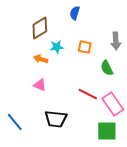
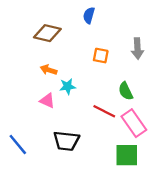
brown diamond: (40, 28) -> (47, 33), turned 45
cyan star: (57, 47) -> (68, 86), moved
green semicircle: (107, 68) -> (126, 91), moved

